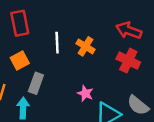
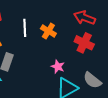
pink star: (85, 93) -> (58, 67), moved

